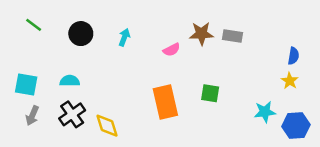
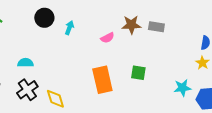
black circle: (81, 34) -> (44, 18), moved

